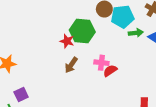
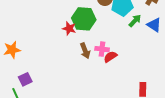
green arrow: (136, 33) -> (135, 21), turned -40
brown arrow: (71, 65) -> (85, 51), moved, turned -56

